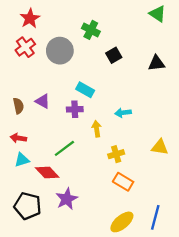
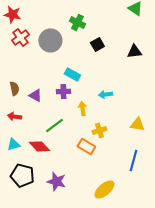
red star: (30, 18) -> (12, 14), moved, turned -30
purple triangle: (43, 101) -> (35, 95), moved
cyan triangle: (22, 160) -> (13, 144), moved
orange rectangle: (123, 182) -> (86, 146), moved
purple star: (67, 199) -> (56, 181), moved, turned -30
blue line: (155, 217) -> (133, 160), moved

